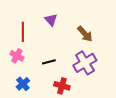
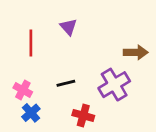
brown arrow: (85, 34) -> (136, 52), moved, turned -48
pink cross: (17, 56) -> (23, 90), moved

